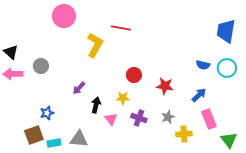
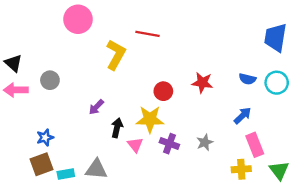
red star: (165, 86) -> (202, 83), moved
yellow star: (123, 98) -> (150, 119), size x1.6
blue star: (47, 113) -> (45, 137), moved
yellow cross: (184, 134) -> (241, 169), moved

